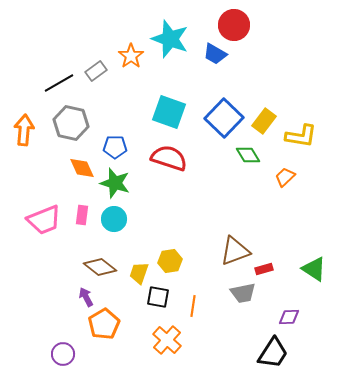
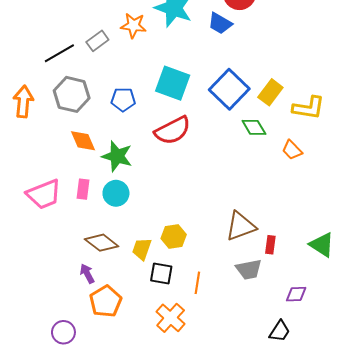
orange star: (131, 56) -> (133, 25), turned -30
blue pentagon: (115, 147) -> (123, 100), moved
red semicircle: (169, 158) -> (173, 130), turned 135
orange trapezoid: (285, 177) -> (292, 150), turned -90
red rectangle: (264, 269) -> (270, 245), turned -66
black trapezoid: (273, 353) -> (280, 331), size x0.7

